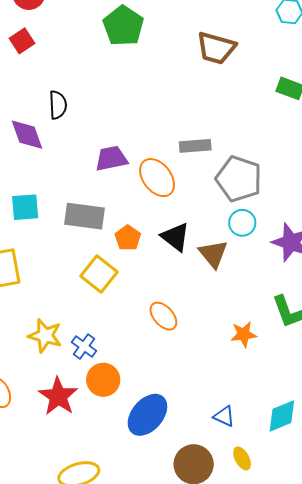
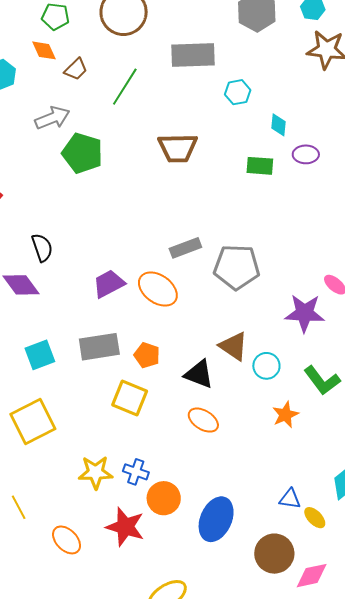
cyan circle: (242, 223) -> (266, 366), moved
black triangle: (175, 237) -> (199, 374), moved
yellow ellipse: (242, 458) -> (315, 518), moved

